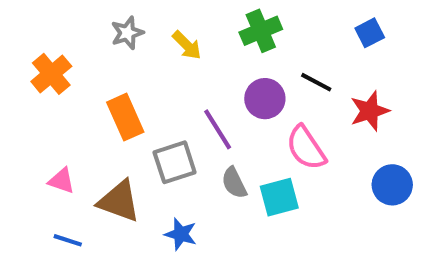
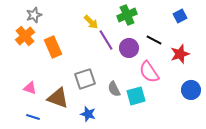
gray star: (127, 33) -> (34, 15), moved
orange rectangle: (125, 117) -> (53, 47), moved
purple line: (218, 129) -> (106, 40), moved

